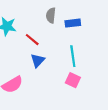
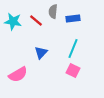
red line: (32, 40) -> (36, 20), moved
cyan line: (73, 56) -> (73, 48), turned 30

